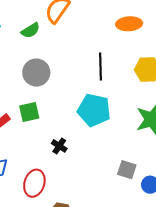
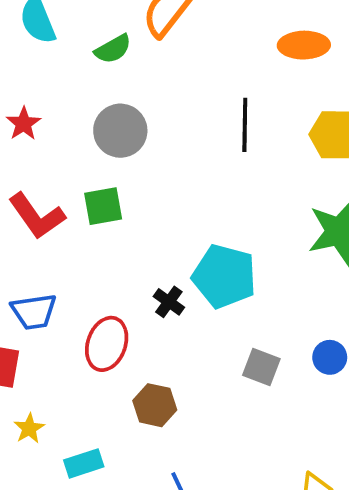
cyan pentagon: (94, 110) -> (224, 276), moved
black cross: (59, 146) -> (169, 302), moved
gray square: (127, 170) -> (261, 367), moved

